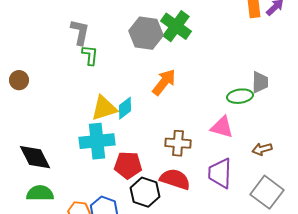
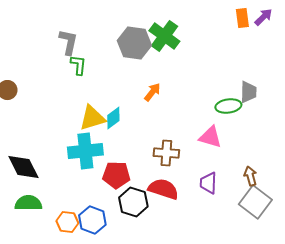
orange arrow: (164, 82) -> (152, 92), size x0.7
brown arrow: (262, 149) -> (250, 176), moved, turned 90
purple trapezoid: (220, 173) -> (208, 183), size x0.7

